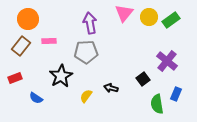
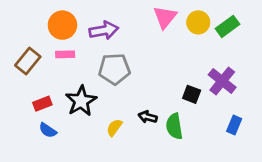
orange circle: (28, 19) -> (62, 25), moved
purple arrow: (90, 23) -> (104, 30), moved, turned 90
red rectangle: (15, 78) -> (42, 104), moved
black square: (143, 79) -> (192, 94), moved, turned -32
green semicircle: (157, 104) -> (174, 126), moved

